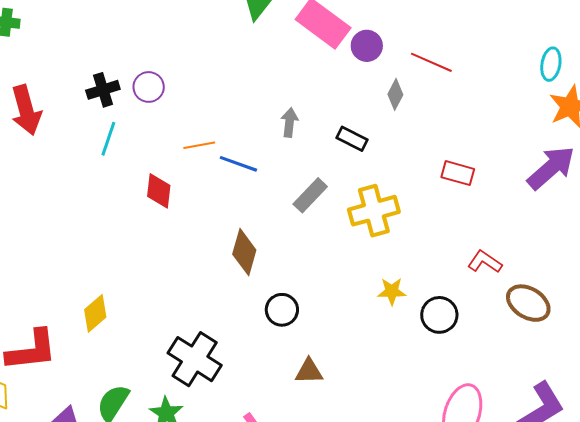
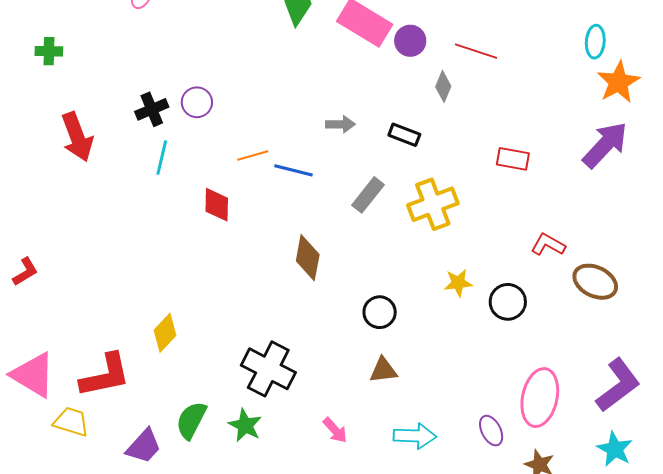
gray arrow: (289, 122) -> (340, 124), turned 88
black circle: (282, 310) -> (380, 312), moved

